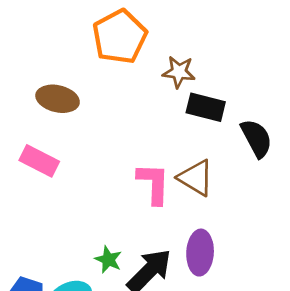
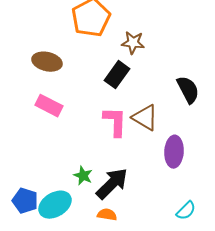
black rectangle: (206, 107) -> (117, 75), moved, turned -68
pink rectangle: (39, 161) -> (49, 106), moved
purple ellipse: (200, 253) -> (174, 152), moved

